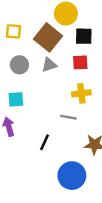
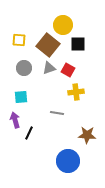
red square: (80, 62) -> (68, 70), moved, turned 32
gray line: (68, 117) -> (57, 113), moved
black line: (44, 142) -> (29, 133), moved

